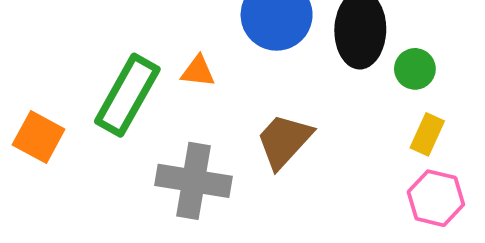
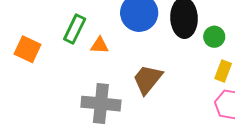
green rectangle: (127, 95) -> (75, 29), moved, size x0.7
orange square: (39, 137) -> (27, 49), moved

